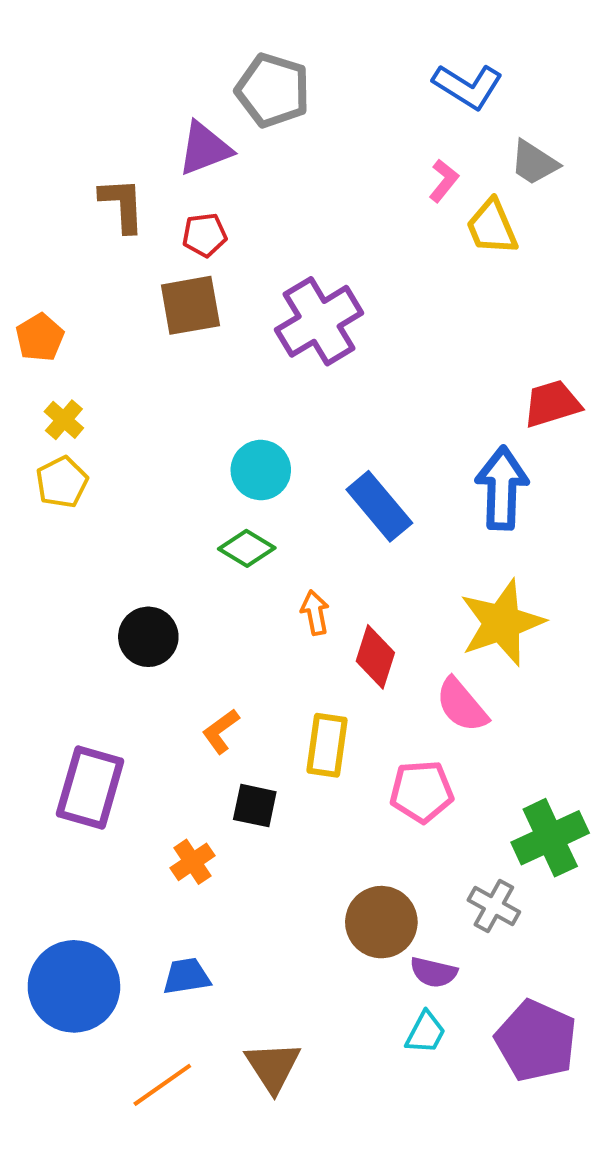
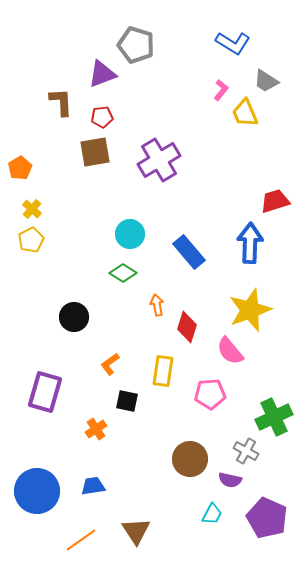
purple semicircle: (434, 972) -> (230, 480), moved

